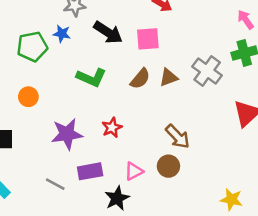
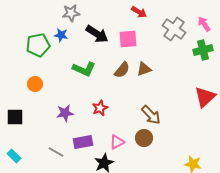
gray cross: (207, 71) -> (174, 29), moved
purple star: (67, 134) -> (65, 113), size x0.7

